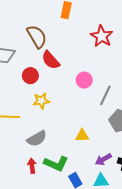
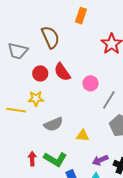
red semicircle: (51, 60) -> (62, 72), moved
yellow star: (41, 101) -> (36, 99), moved
gray semicircle: (37, 139) -> (53, 124), moved

